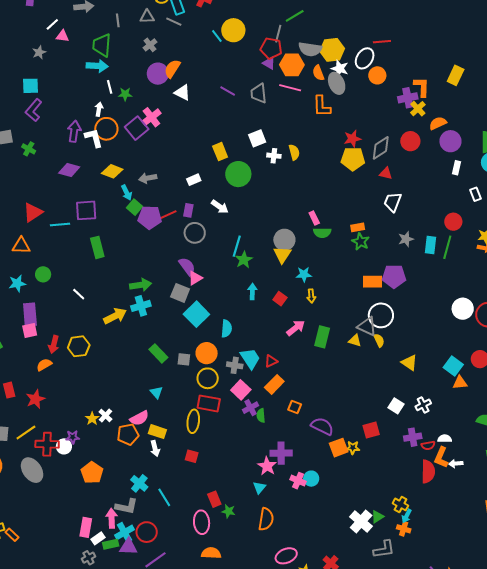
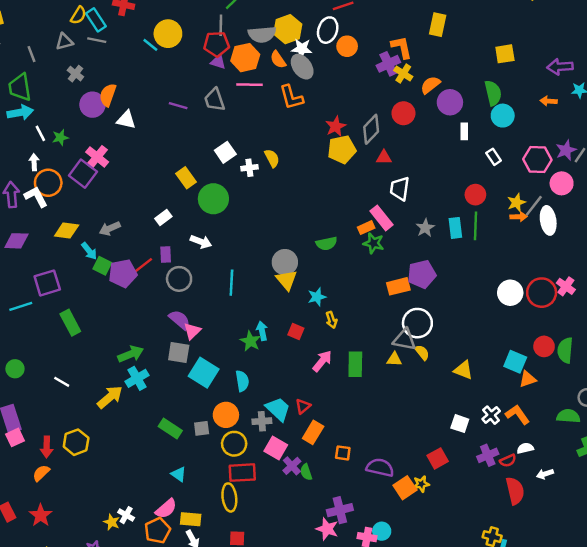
pink rectangle: (314, 218) -> (382, 218), moved, size x1.5
green star: (244, 260) -> (250, 341), moved
orange L-shape: (441, 457) -> (517, 414), moved, turned 135

